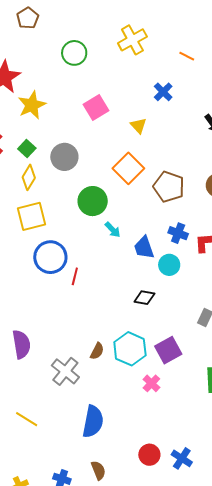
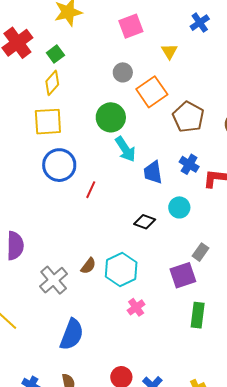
gray circle: (64, 157) -> (123, 72), moved, size x0.7
cyan arrow: (113, 230) -> (125, 149), size x1.5
cyan circle: (169, 265) -> (179, 207), moved
red line: (75, 276) -> (91, 190), moved
purple square: (168, 350) -> (183, 275), moved

